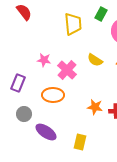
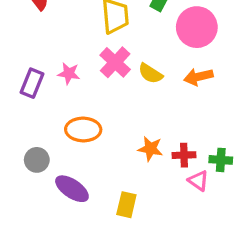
pink cross: (67, 70) -> (115, 62), moved
purple rectangle: (18, 83) -> (32, 83), moved

